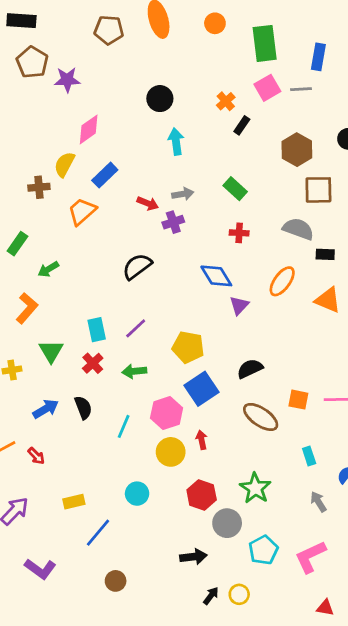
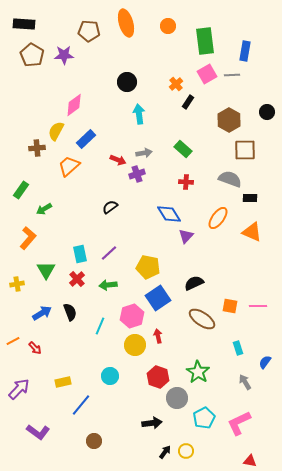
purple star: (67, 80) -> (64, 55), moved
black semicircle: (137, 266) -> (110, 207), size x0.7

